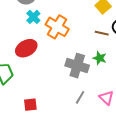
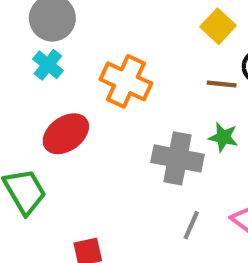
cyan cross: (33, 17) -> (48, 65), moved

